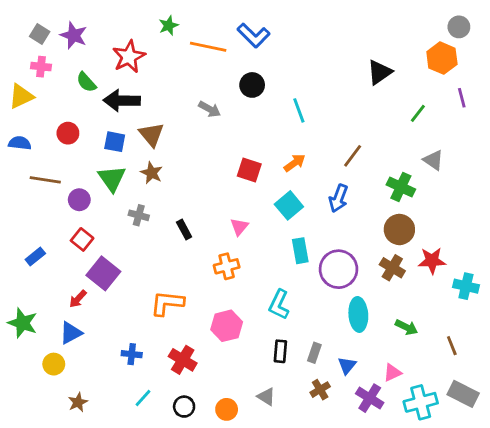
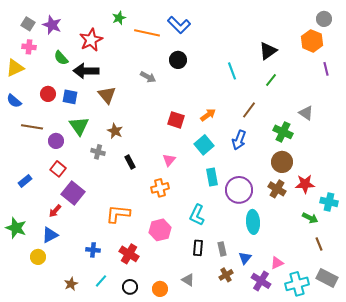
cyan line: (299, 110) -> (232, 71), moved
green line: (418, 113) -> (271, 80), moved
blue square: (115, 142) -> (70, 97), moved
blue semicircle: (20, 143) -> (14, 101), turned -147
brown star: (152, 173) -> (115, 131), moved
green arrow: (406, 327) -> (310, 218), moved
gray rectangle: (314, 353) -> (222, 249), turned -32
brown star: (78, 402) -> (71, 284), moved

